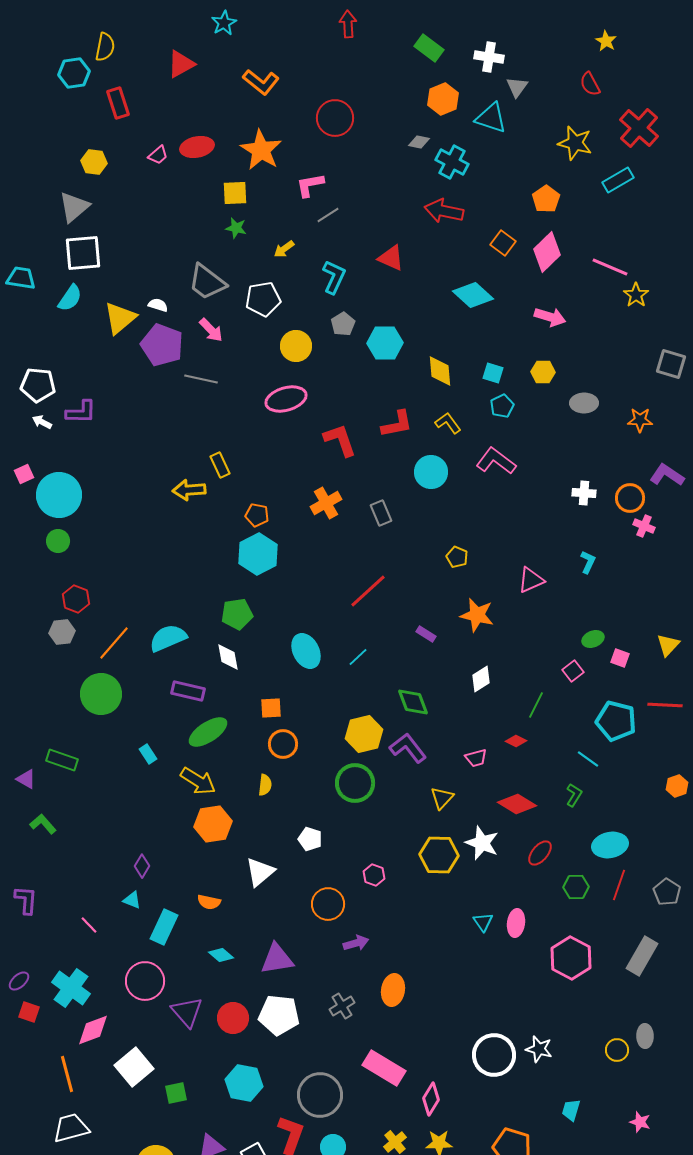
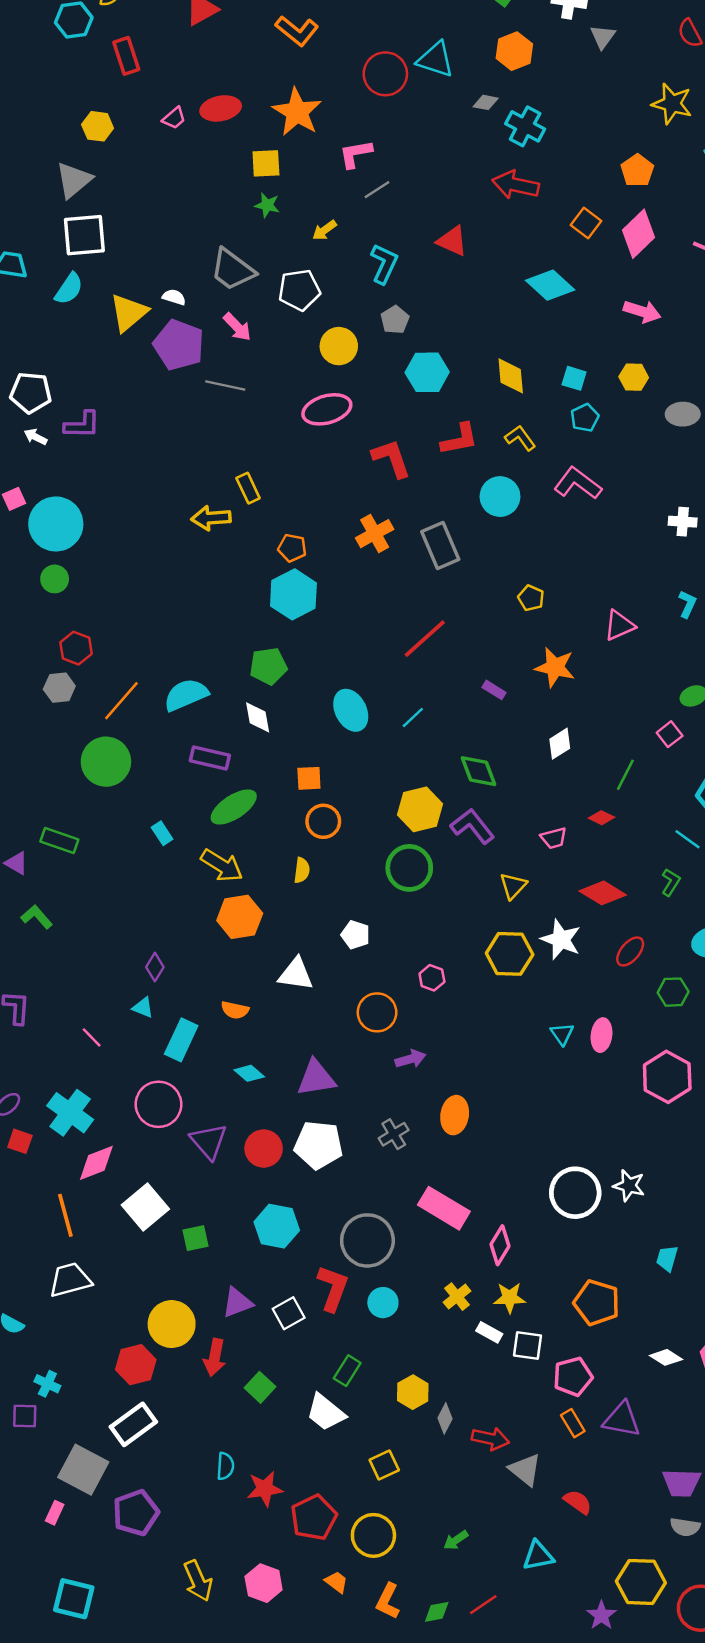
cyan triangle: (491, 118) -> (436, 59), moved
cyan hexagon: (385, 343) -> (427, 372), moved
gray rectangle: (381, 513) -> (440, 545), size x1.5
white triangle: (260, 872) -> (296, 974), turned 48

